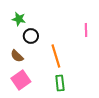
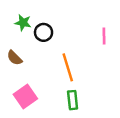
black circle: (31, 36) -> (44, 32), moved
brown semicircle: (17, 56) -> (15, 58), moved

